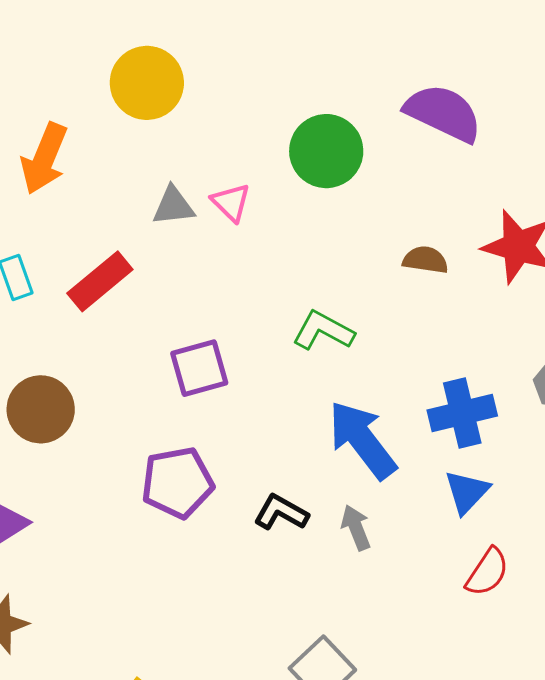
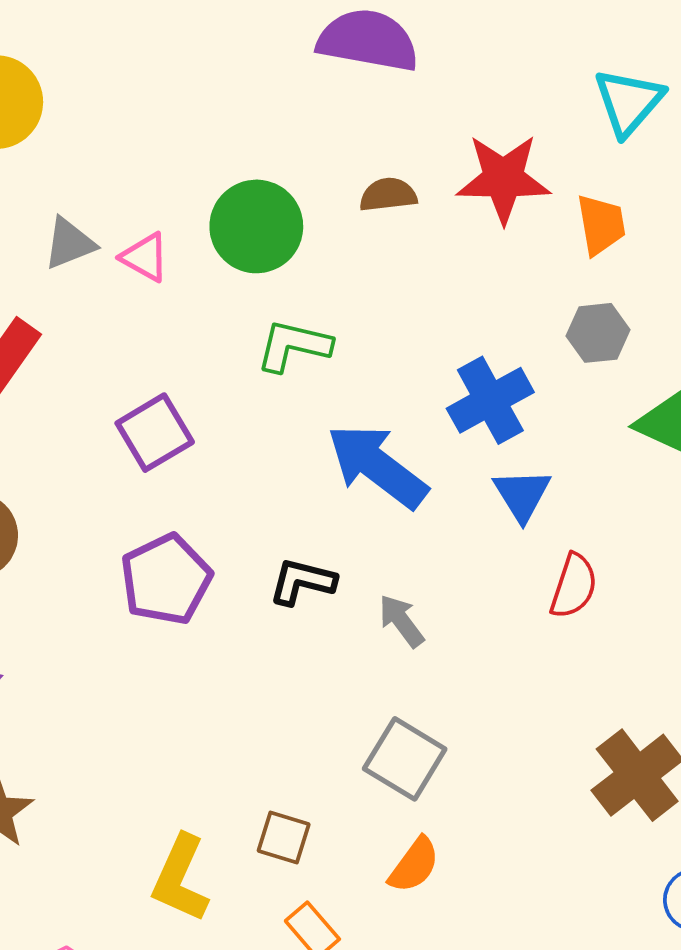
green circle: (326, 151) -> (256, 226), moved
pink triangle: (231, 202) -> (145, 257), moved
brown semicircle: (425, 260) -> (388, 195), moved
gray arrow: (356, 528) -> (401, 621), moved

